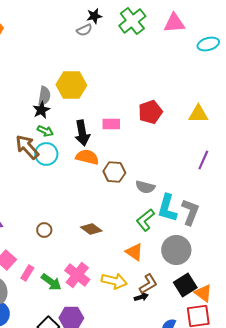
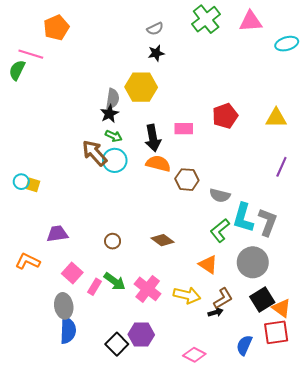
black star: (94, 16) -> (156, 53), moved
green arrow: (51, 282) -> (115, 281), moved

